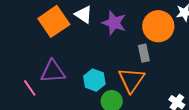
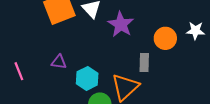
orange circle: (158, 26) -> (165, 38), size x0.7
purple triangle: (53, 72) -> (59, 62), moved, size x0.6

